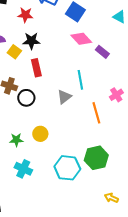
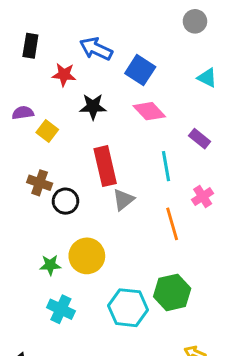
black star: (31, 41) -> (93, 107), moved
purple rectangle: (102, 52) -> (200, 139), moved
red rectangle: (36, 68) -> (105, 166), moved, size x1.4
cyan line: (80, 80) -> (166, 166), moved
yellow circle: (40, 134) -> (87, 256), size x1.5

